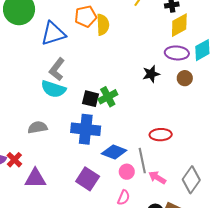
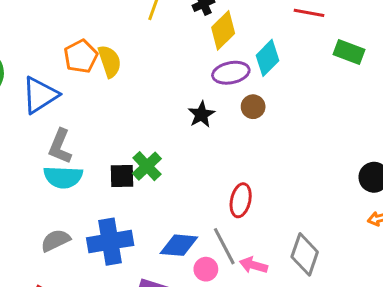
blue cross: (86, 129) -> (110, 242), moved
red ellipse: (161, 135) -> (241, 200), turned -60

